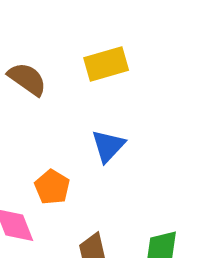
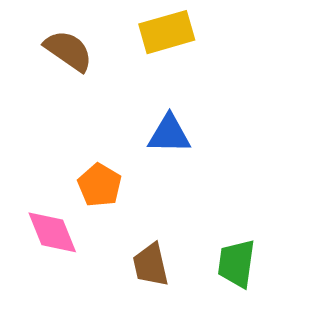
blue triangle: (108, 146) -> (169, 134), turned 48

